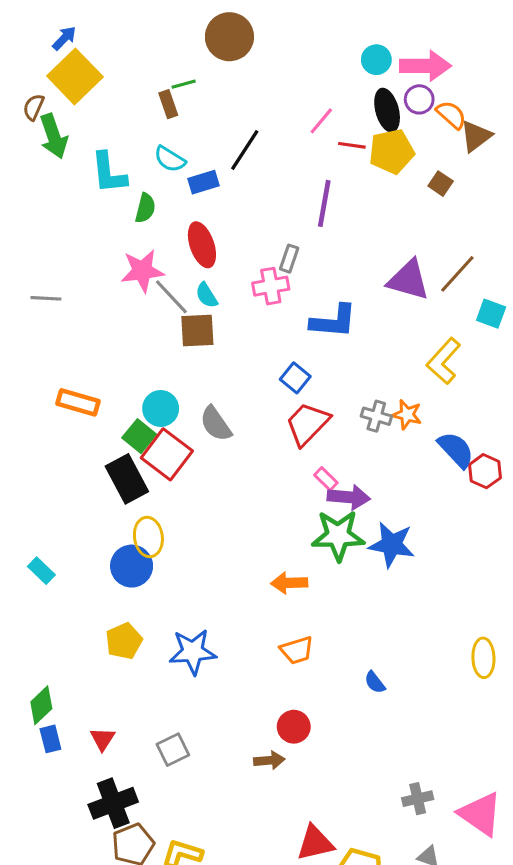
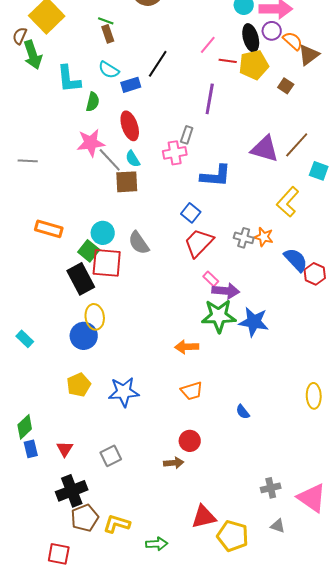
green line: (184, 84) -> (106, 21), moved, turned 35
red square: (167, 454) -> (107, 263), turned -32

